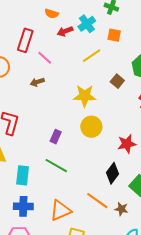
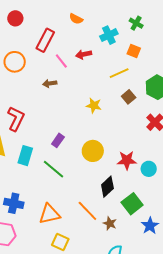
red arrow: (65, 31) -> (84, 54), moved
yellow line: (92, 56) -> (119, 73), moved
yellow star: (85, 96) -> (94, 106), size x0.7
yellow circle: (91, 127) -> (93, 151), moved
cyan rectangle: (23, 175) -> (25, 156), moved

